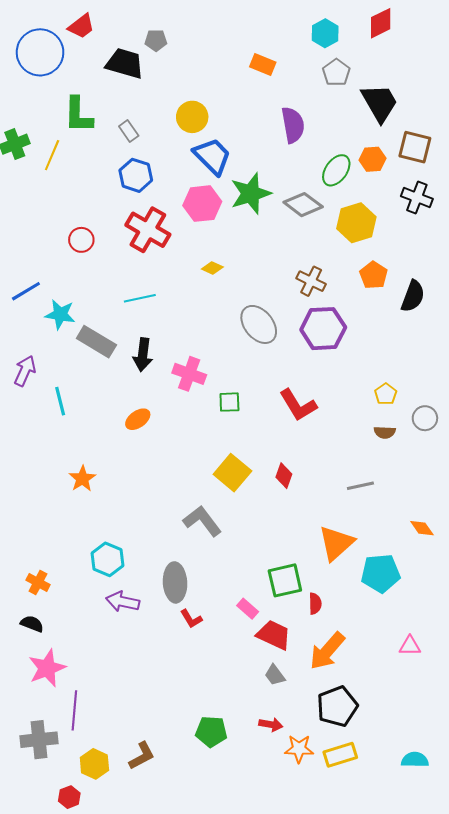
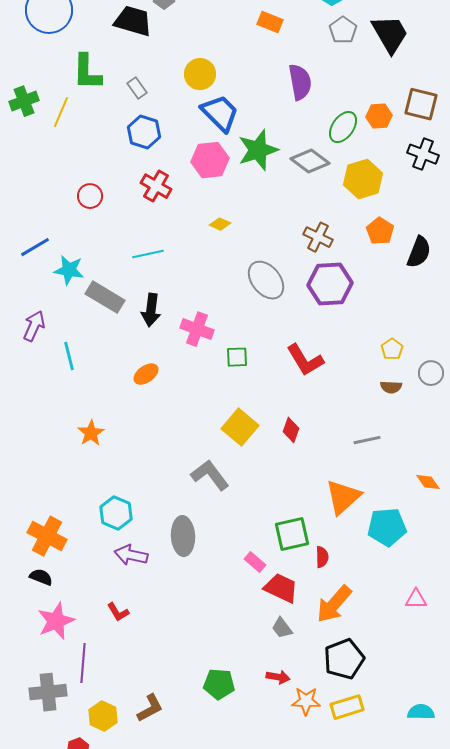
black trapezoid: (380, 103) -> (390, 34), moved
red cross: (148, 230) -> (156, 186), size x0.7
orange cross: (38, 582) -> (47, 536), size x1.6
red L-shape: (191, 619) -> (118, 612), moved

